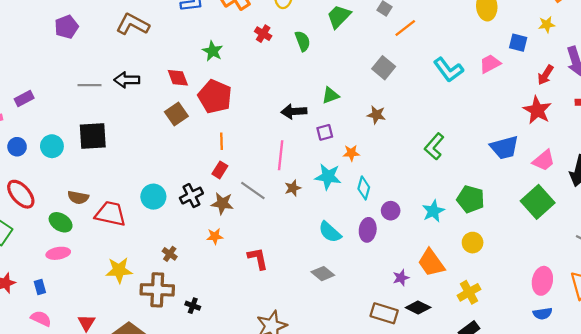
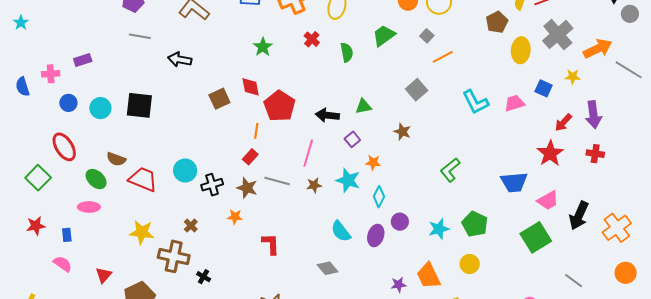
red diamond: (178, 78) -> (251, 87), moved
gray line: (90, 85) -> (140, 36), moved
red pentagon: (215, 97) -> (279, 106), moved
purple square: (325, 132) -> (352, 139), turned -35
gray line: (253, 191) -> (277, 181), turned -30
black cross: (191, 196) -> (212, 185), moved

